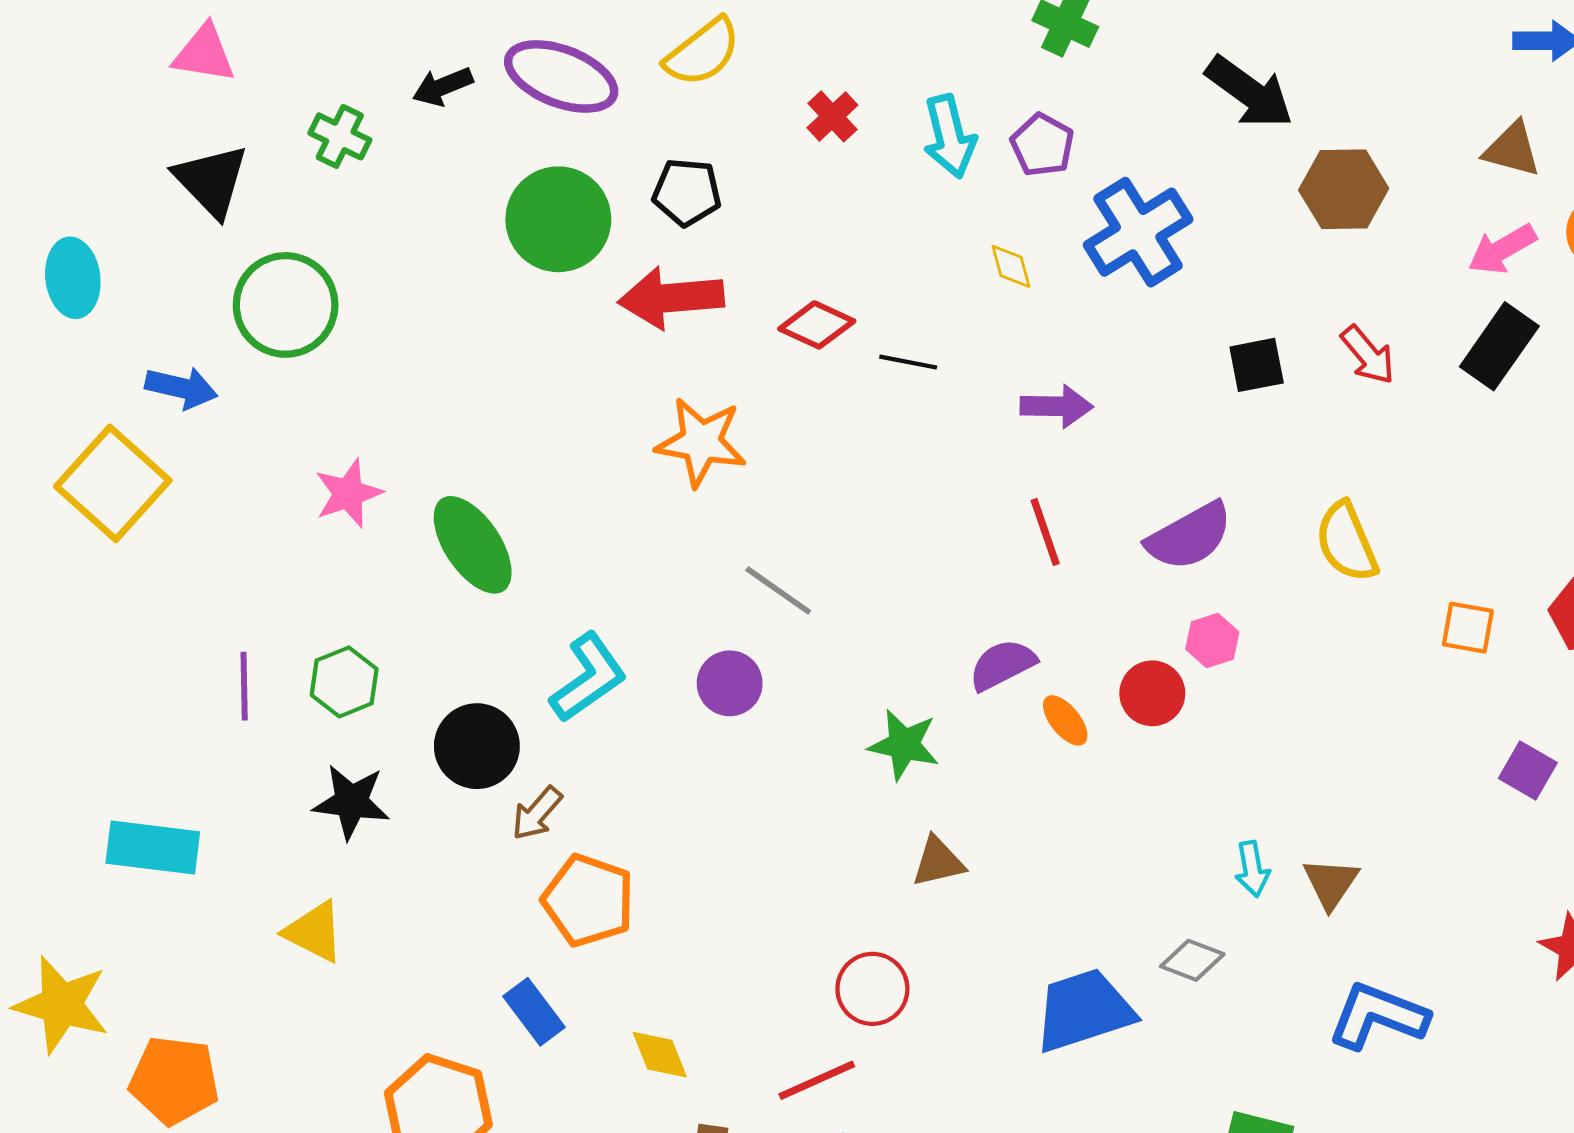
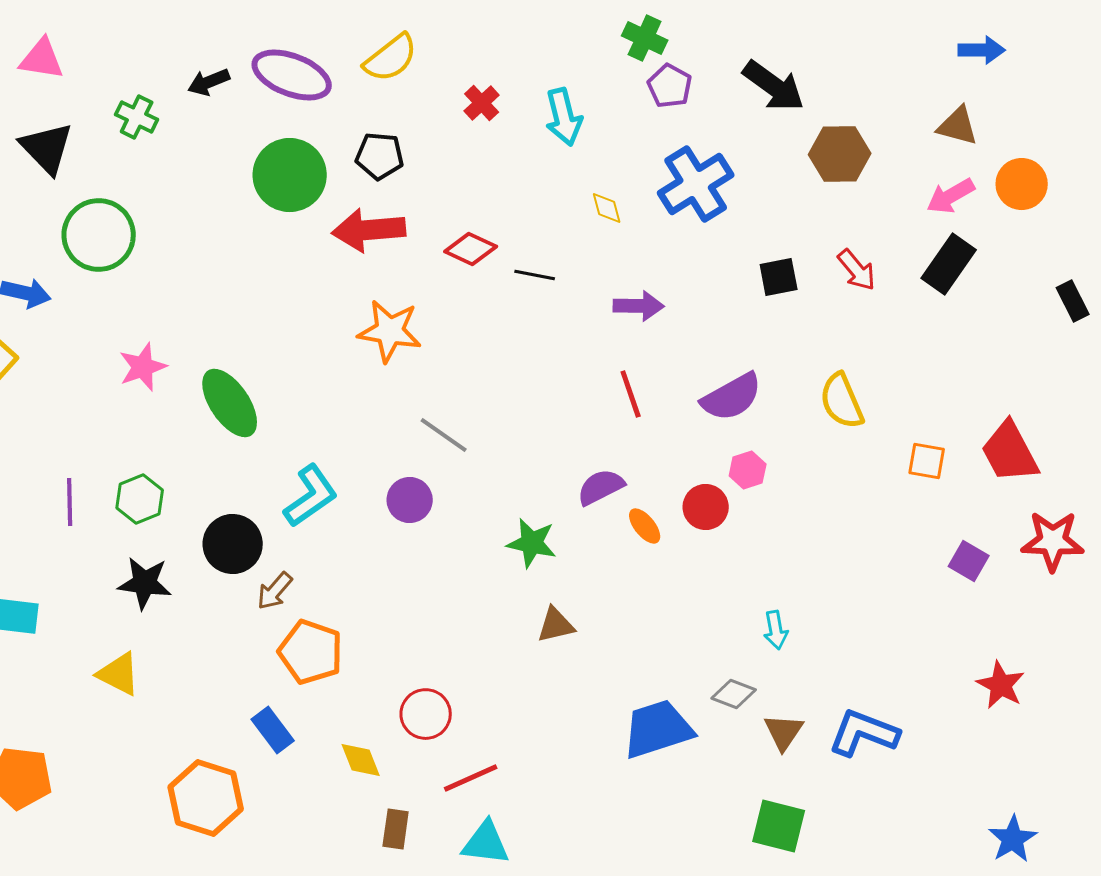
purple pentagon: (1042, 145) -> (670, 86), moved
brown triangle: (1331, 883) -> (784, 732), moved
red circle: (872, 989) -> (426, 714), moved

